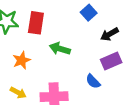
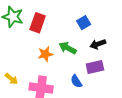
green arrow: (60, 49) -> (68, 48), moved
orange star: (22, 60) -> (45, 54), moved

